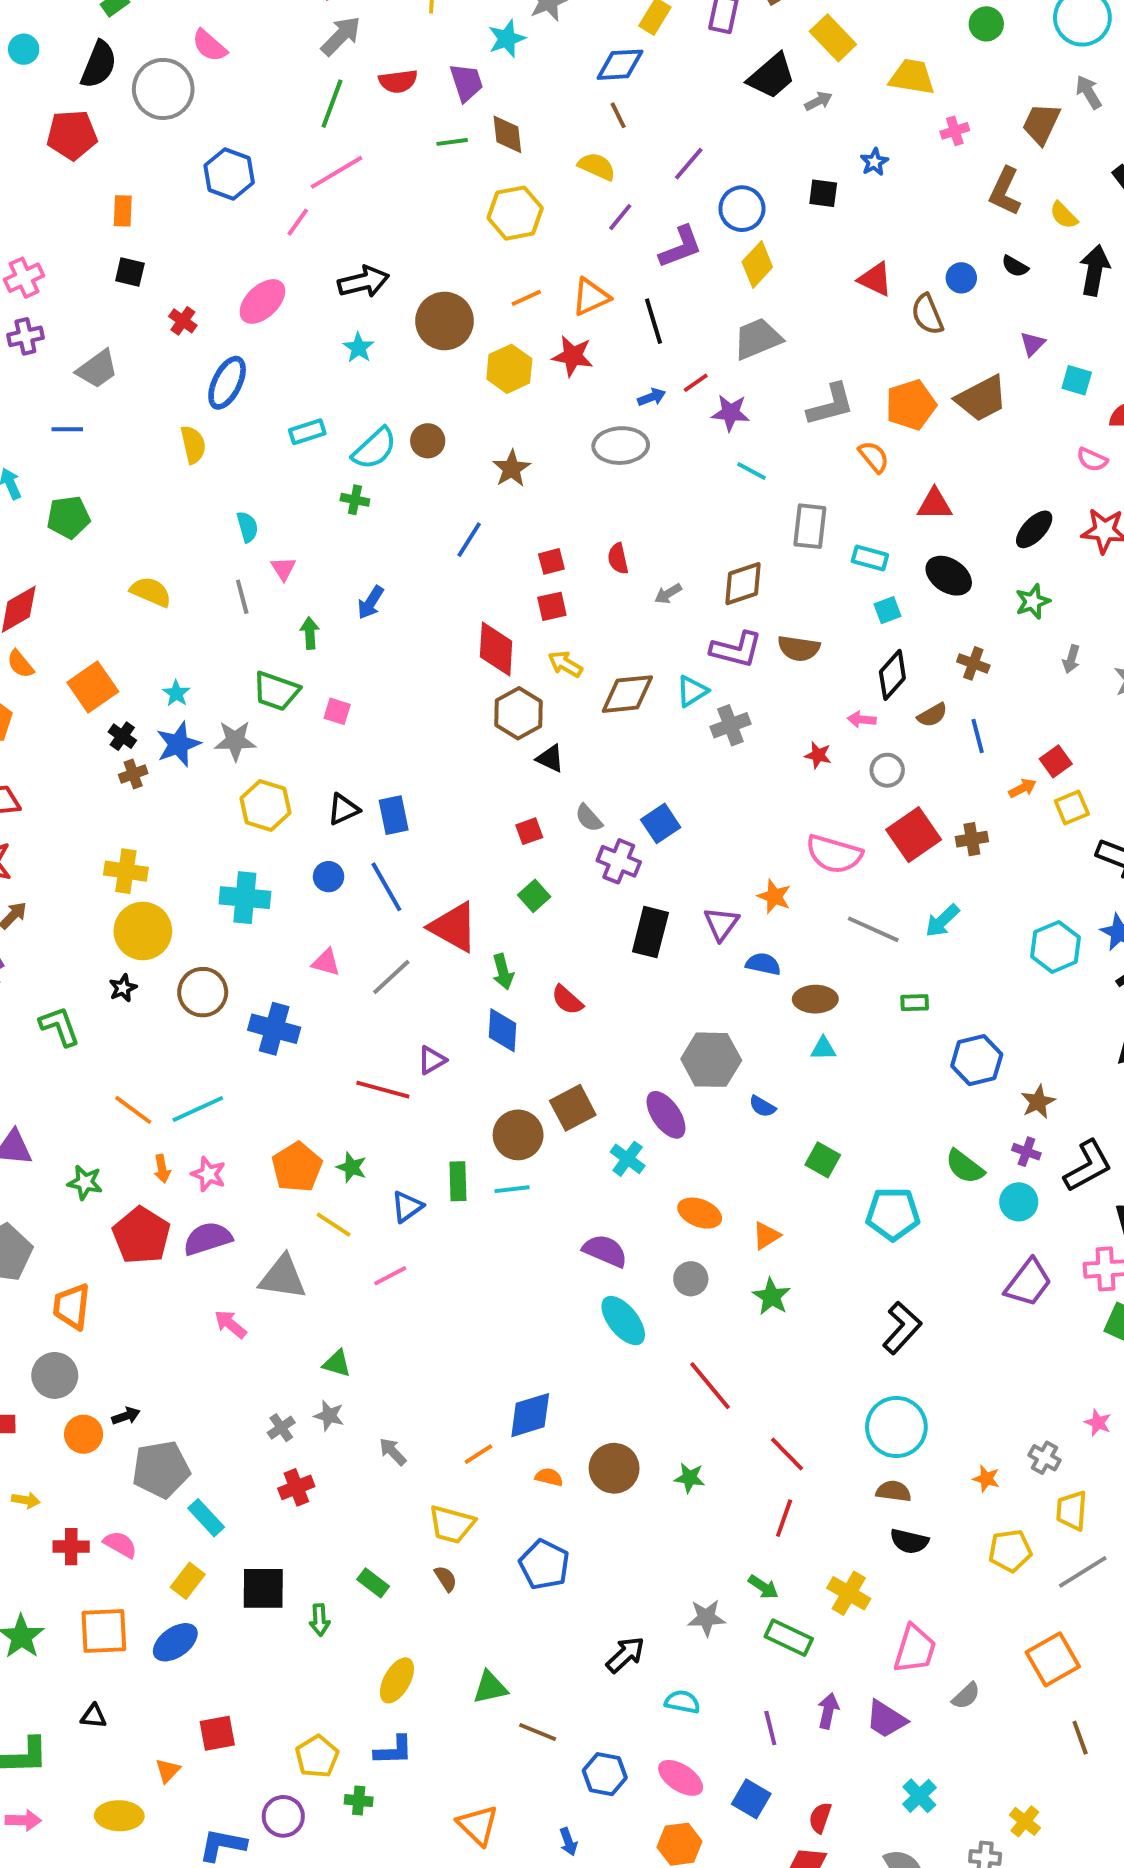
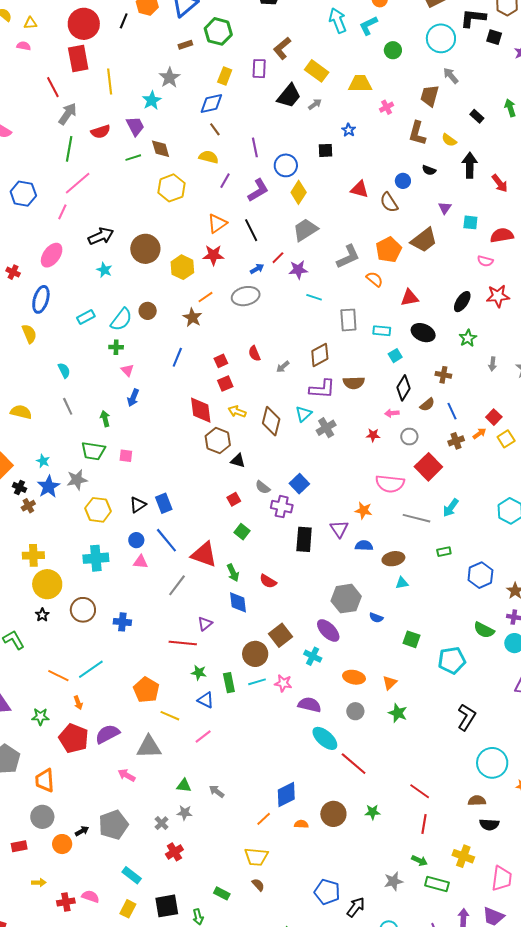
purple line: (689, 164) -> (255, 147), turned -42
orange line: (526, 298) -> (205, 297), moved
pink triangle: (283, 569) -> (127, 370), moved
brown diamond: (627, 694) -> (271, 421), turned -60
brown cross: (972, 839) -> (456, 441), moved
pink triangle: (326, 962) -> (140, 562), moved
blue cross: (274, 1029) -> (122, 622), size x0.7
green star: (352, 1167) -> (199, 673), moved
pink star: (209, 1174) -> (283, 683), moved
blue triangle: (407, 1207) -> (206, 700), turned -48
red line: (710, 1386) -> (354, 764), moved
cyan circle: (896, 1427) -> (492, 763), moved
gray arrow: (393, 1452) -> (217, 791), moved
gray pentagon: (161, 1469) -> (113, 825), moved
blue pentagon: (544, 1565) -> (327, 892), moved

